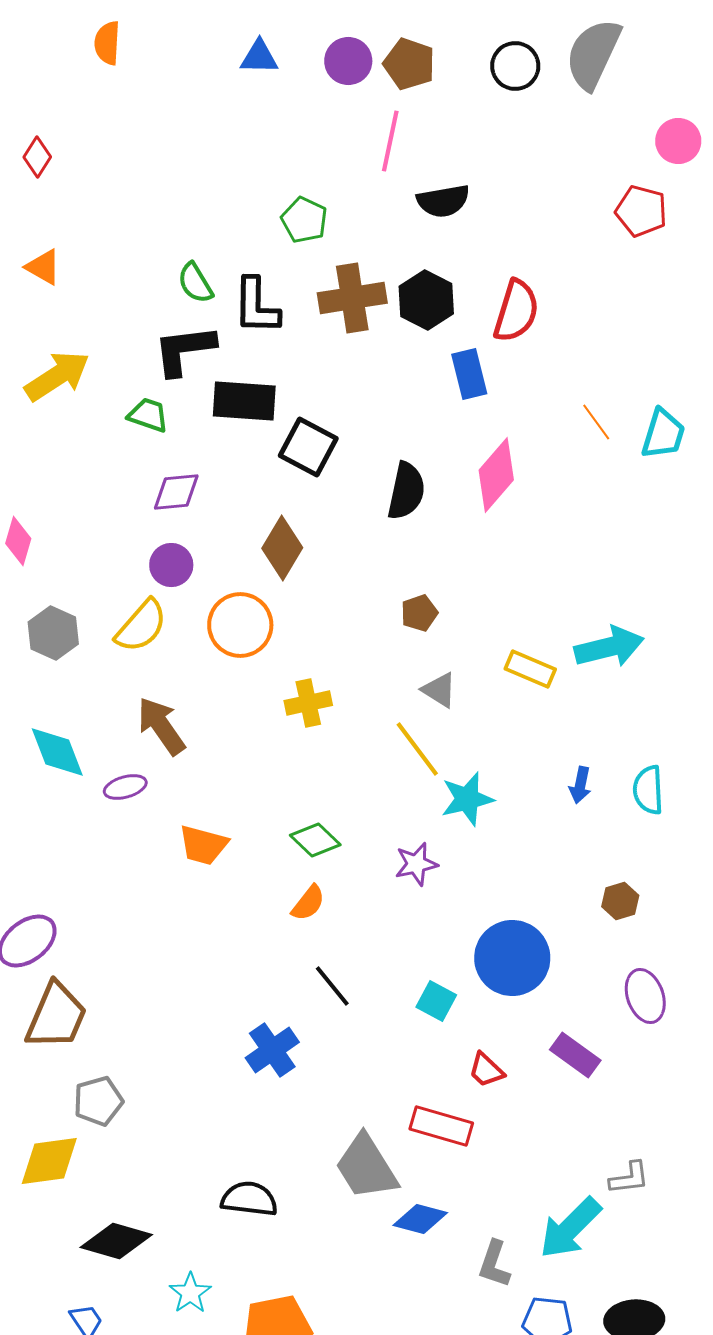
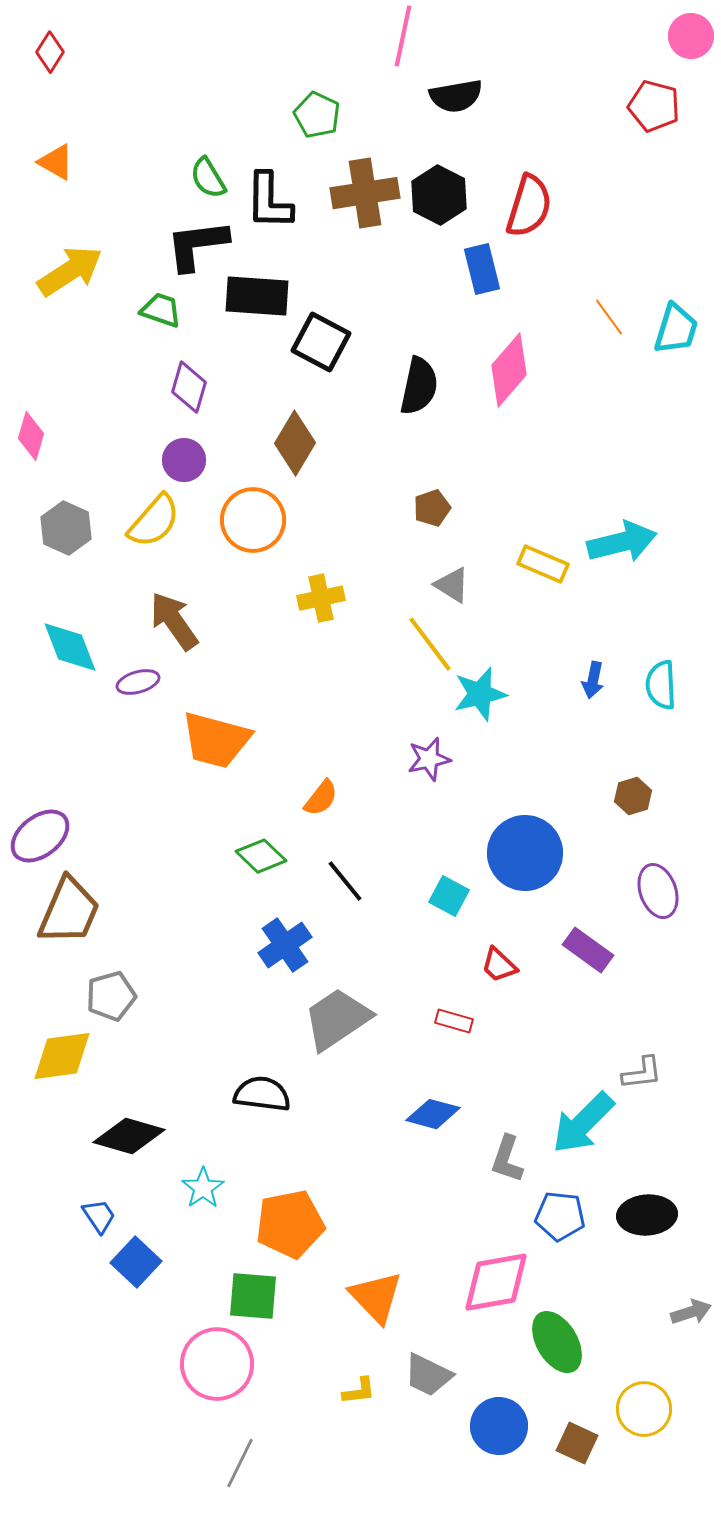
purple diamond: (176, 492) -> (189, 387), turned -69
green diamond: (315, 840) -> (261, 856), moved
orange trapezoid: (203, 845) -> (216, 740), size x1.4
red rectangle: (441, 1126) -> (454, 1021), size x0.6
gray trapezoid: (366, 1167) -> (337, 1019), moved, turned 88

